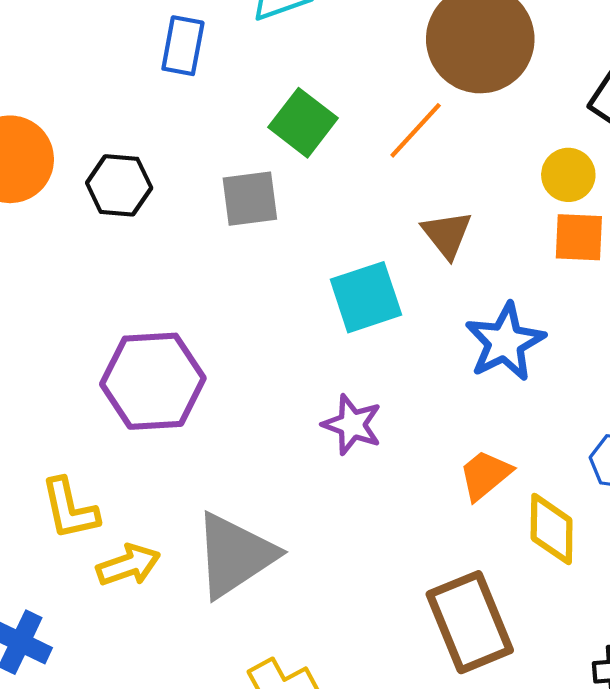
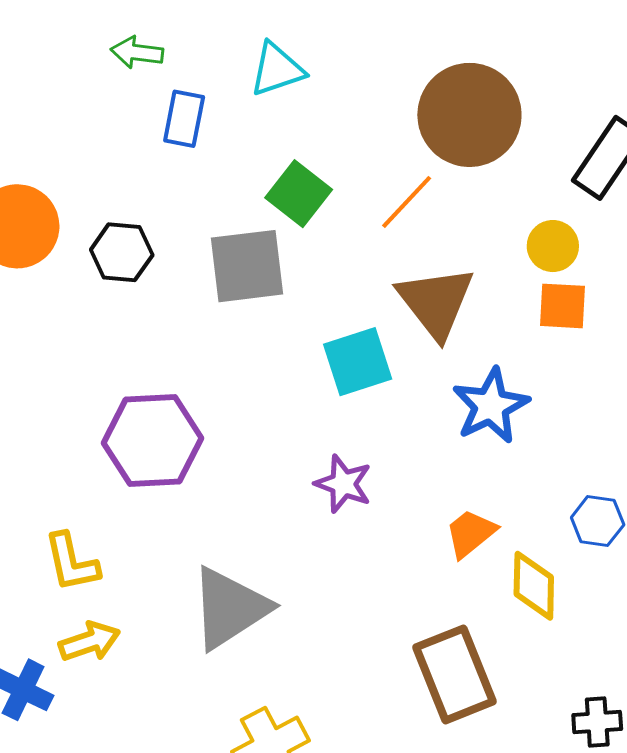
gray square: (250, 199) -> (247, 266), size x1.4
brown triangle: (447, 234) -> (436, 302), size x1.6
yellow arrow: (128, 565) -> (89, 642), moved

